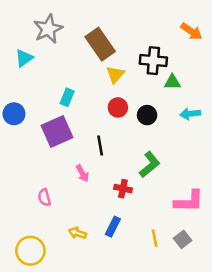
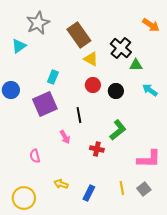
black cross: (153, 61) -> (121, 48), turned 35
yellow triangle: (115, 75) -> (91, 59), turned -42
cyan arrow: (190, 114) -> (150, 90), turned 42
blue rectangle: (113, 227) -> (89, 193), moved

